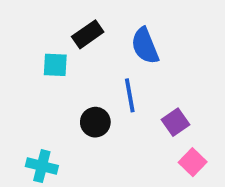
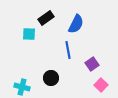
blue semicircle: (145, 46) -> (76, 24), turned -132
black circle: (95, 122) -> (51, 78), moved

